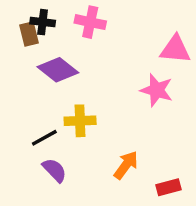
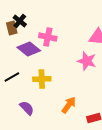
black cross: (43, 22) -> (20, 21), turned 32
pink cross: (90, 22) -> (48, 37), moved
black line: (44, 138) -> (12, 77), moved

